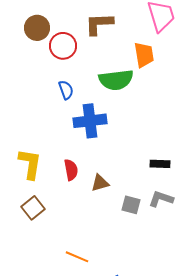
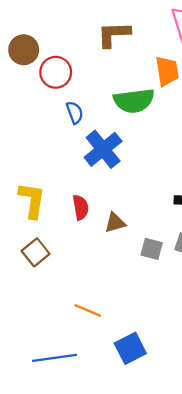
brown circle: (37, 28) -> (24, 50), moved
red circle: (63, 46) -> (56, 72), moved
blue cross: (90, 121) -> (103, 149), turned -32

